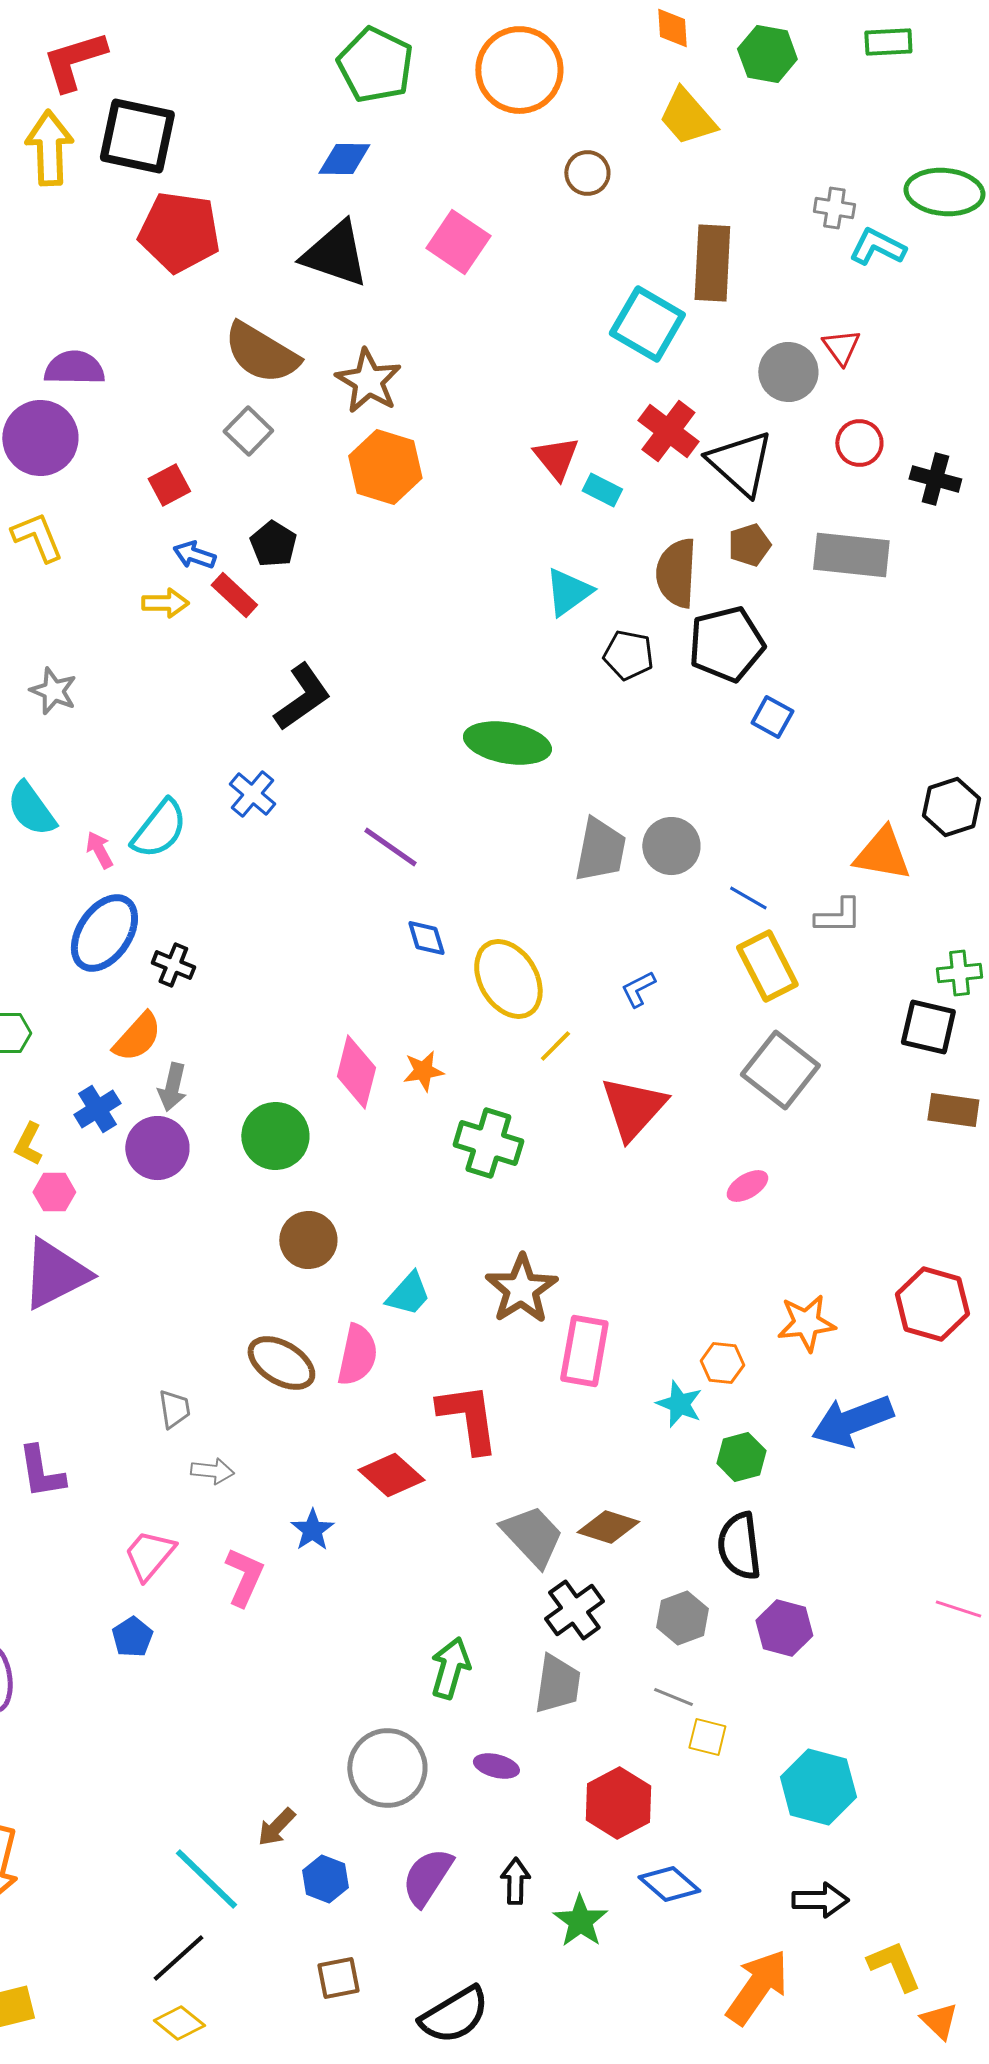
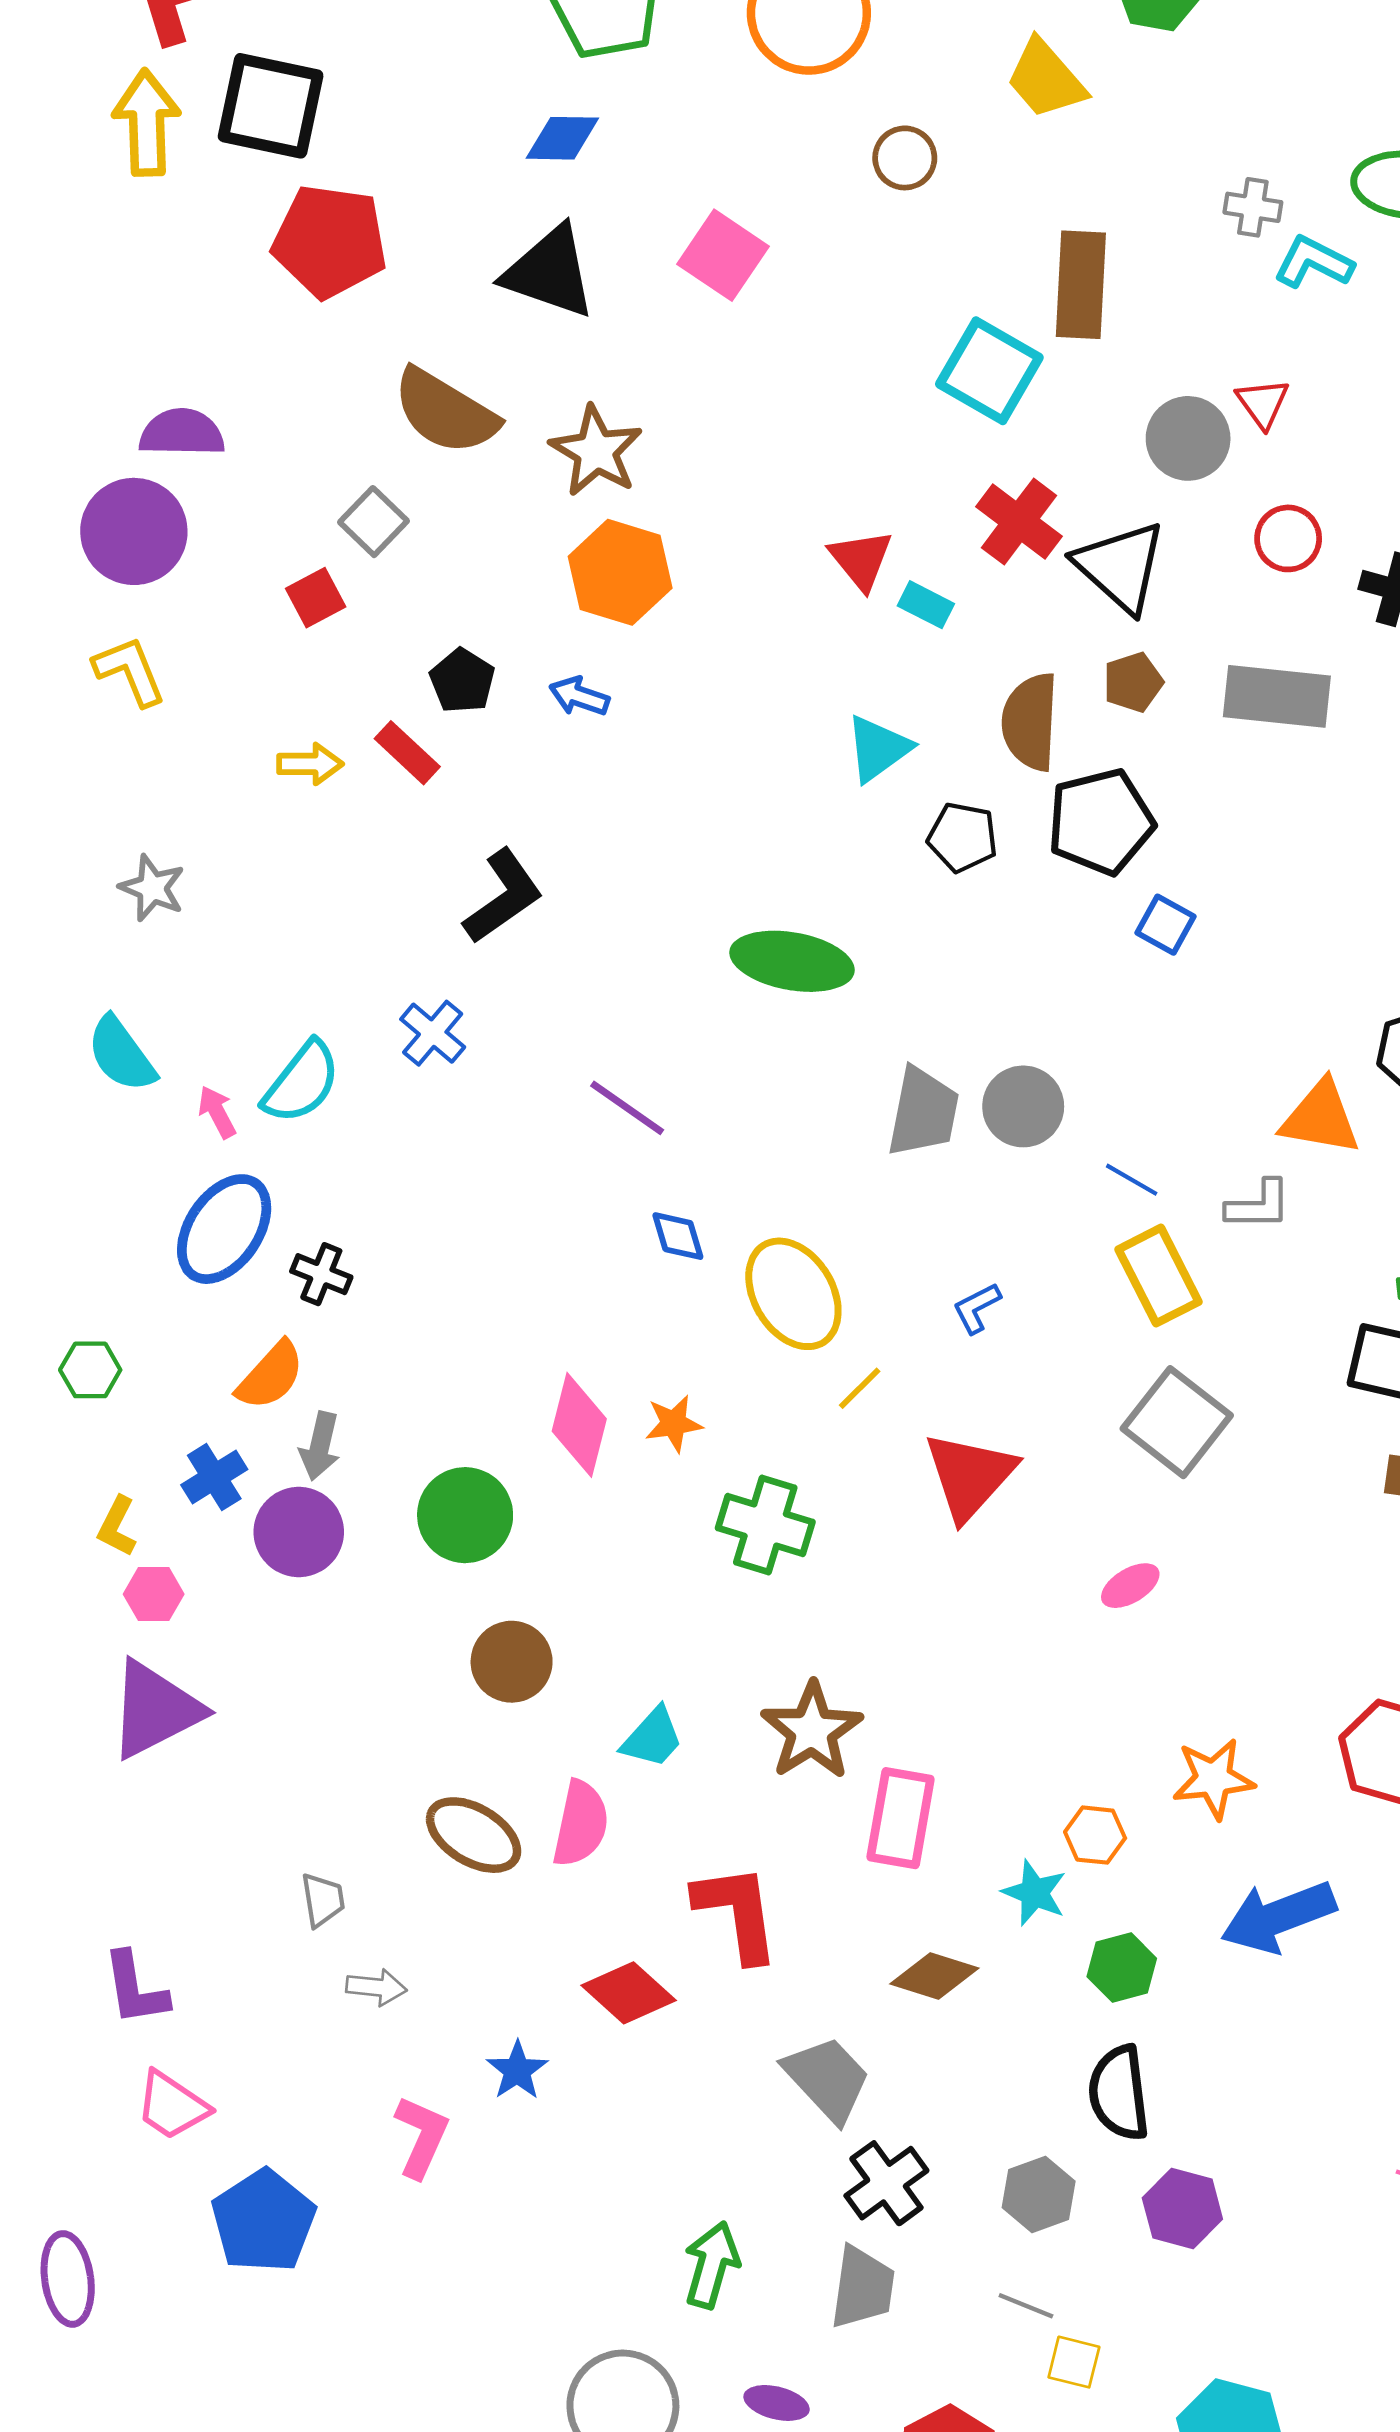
gray square: (248, 431) -> (373, 522), moved
blue arrow: (194, 555) -> (579, 696), moved
brown diamond: (608, 1527) -> (934, 1976), moved
pink trapezoid: (149, 1555) -> (172, 2106), moved, turned -96
blue pentagon: (132, 1637) -> (264, 2221), size x1.8

